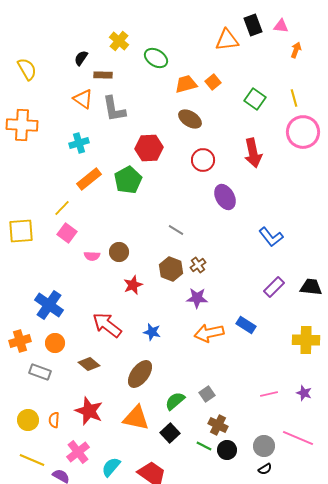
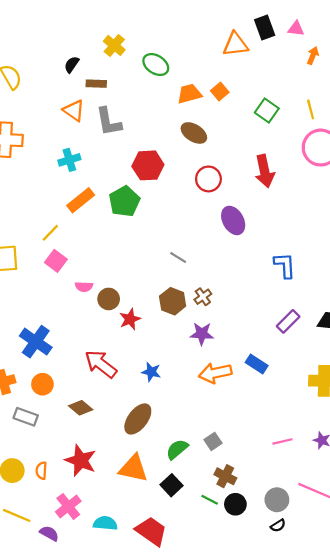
blue L-shape: (271, 237) -> (285, 265), turned -145
brown circle: (119, 252) -> (109, 299), moved
cyan semicircle: (111, 467) -> (105, 523), turned 55

